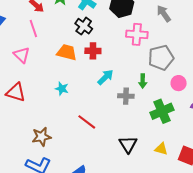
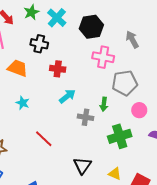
black cross: (84, 26) -> (39, 44), moved, turned -30
orange trapezoid: (67, 52) -> (18, 68), moved

